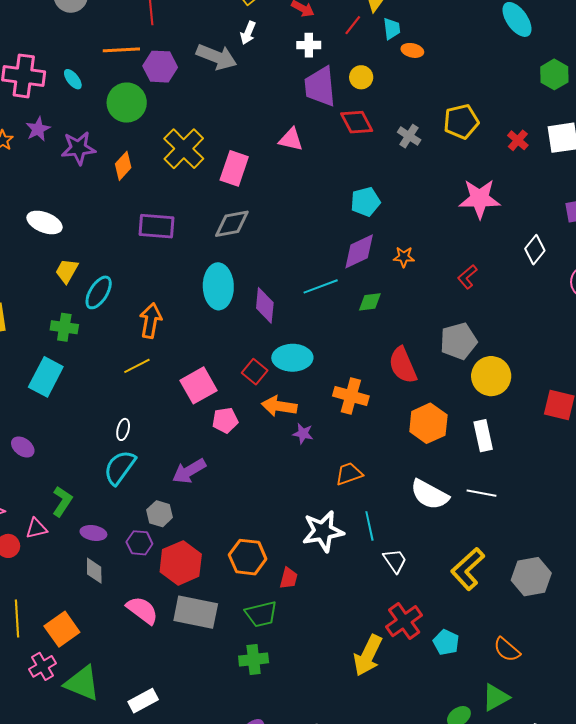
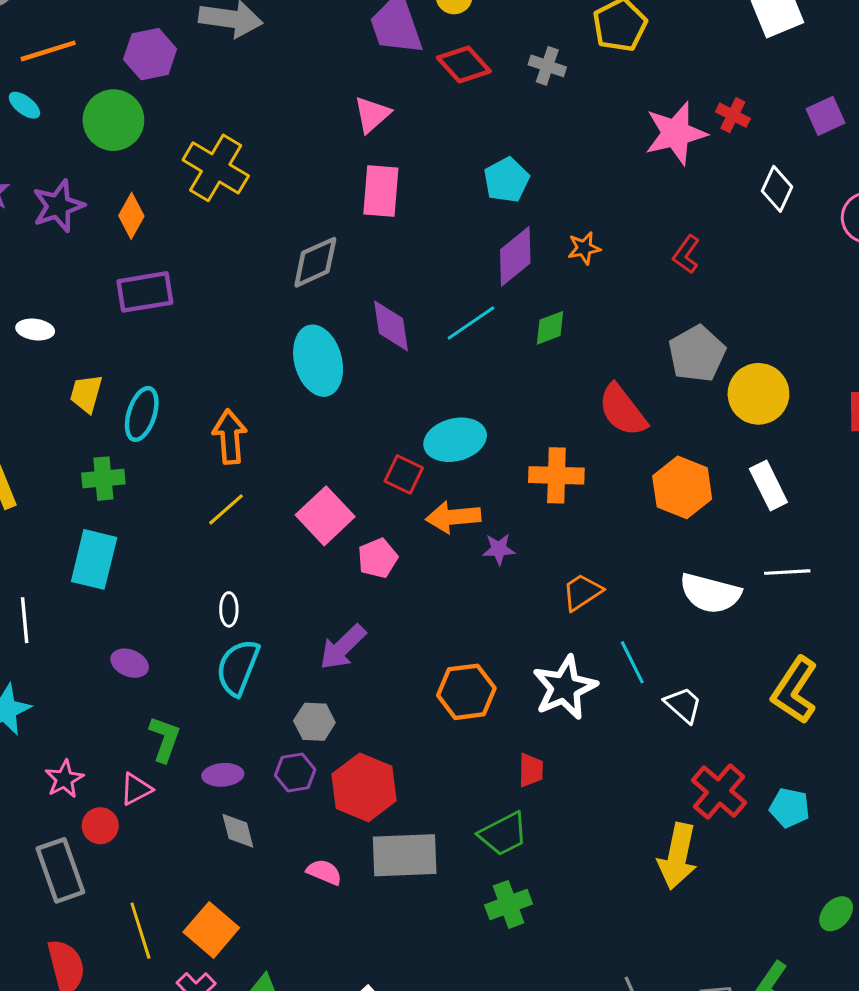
orange line: (121, 50) -> (48, 51), moved
pink triangle: (291, 139) -> (372, 115), turned -40
red cross: (518, 140) -> (733, 115), moved
pink rectangle: (234, 168) -> (381, 191), moved
white ellipse: (45, 222) -> (35, 329), size x0.7
purple rectangle: (156, 226) -> (145, 292), moved
purple diamond: (265, 305) -> (391, 326), moved
purple ellipse: (23, 447) -> (130, 663), moved
orange hexagon: (248, 557) -> (466, 692), moved
pink semicircle: (142, 610) -> (324, 872), size x0.7

